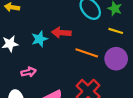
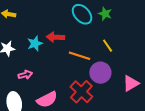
yellow line: (116, 31) -> (108, 46), moved, turned 40
purple circle: (116, 59) -> (100, 73), moved

